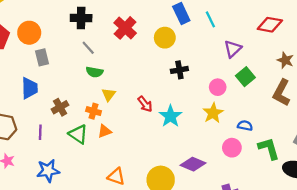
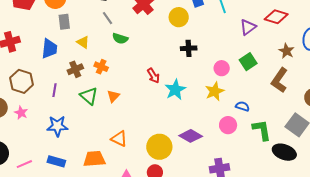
purple triangle: (233, 49) -> (248, 27), moved
green semicircle: (95, 72) -> (120, 39), moved
yellow triangle: (109, 94) -> (83, 42), moved, turned -40
orange cross: (94, 111) -> (101, 67), moved
orange triangle: (104, 131) -> (113, 96), turned -32

